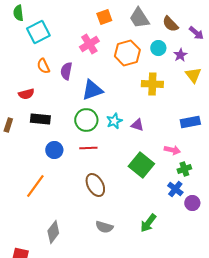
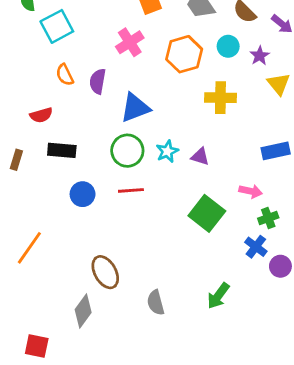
brown ellipse: (95, 185) -> (105, 272), moved
orange line: (35, 186) -> (29, 248), moved
gray semicircle: (104, 227) -> (156, 303), turned 60

